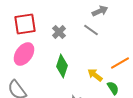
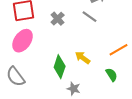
green diamond: (62, 66) -> (60, 67), moved
yellow arrow: (95, 75) -> (83, 58), moved

